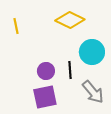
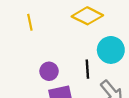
purple circle: (46, 71) -> (49, 71), moved

